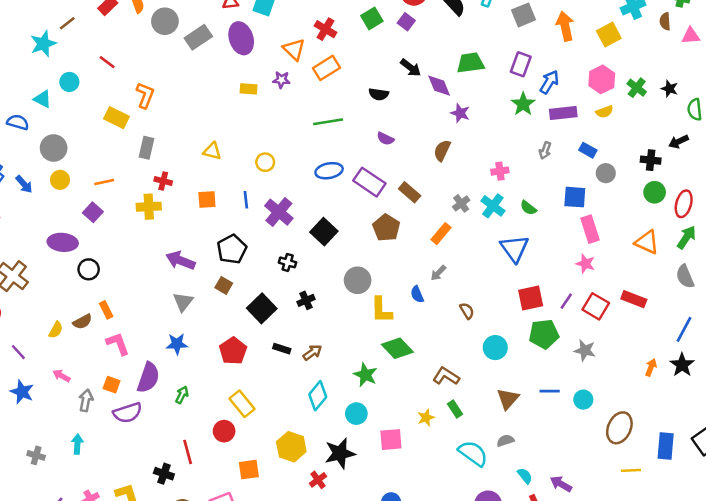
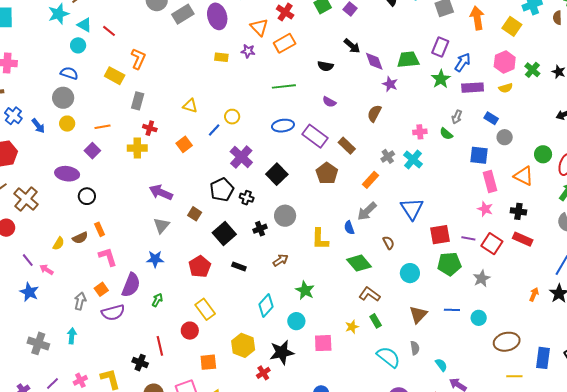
yellow square: (609, 35) -> (512, 26), turned -30
green trapezoid: (470, 63) -> (408, 60), moved
cyan triangle: (43, 99) -> (84, 25), moved
blue semicircle: (18, 122) -> (69, 73), moved
black cross: (651, 160) -> (518, 211), moved
orange square: (207, 200) -> (184, 144), turned -35
blue line: (246, 200) -> (214, 130), moved, turned 48
green semicircle: (528, 208) -> (446, 134), moved
orange triangle: (647, 242) -> (524, 176), moved
blue triangle: (514, 248) -> (412, 209), moved
black pentagon: (232, 249) -> (222, 190), moved
gray arrow: (438, 273) -> (367, 211), size x1.5
gray circle: (358, 280) -> (285, 216), moved
purple line: (566, 301) -> (468, 238), turned 64
green diamond: (397, 348) -> (359, 263), moved
gray star: (585, 350) -> (482, 278), turned 30
brown arrow: (312, 352) -> (281, 260), moved
pink arrow: (61, 376) -> (47, 270), moved
orange square: (112, 385) -> (101, 289), turned 32
brown ellipse: (619, 428) -> (507, 342), turned 50
gray semicircle: (505, 441) -> (415, 348), turned 96
gray cross: (36, 455) -> (38, 343), size x1.5
cyan semicircle: (525, 476) -> (441, 365), moved

